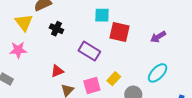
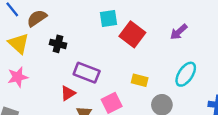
red square: (119, 32) -> (132, 34), turned 35
purple rectangle: (89, 51) -> (87, 73), moved
yellow rectangle: (114, 79) -> (140, 80), moved, turned 72

